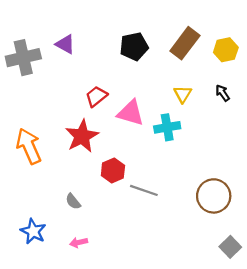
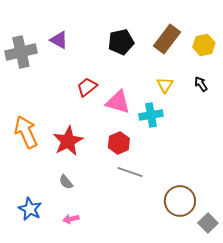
red star: (82, 136) -> (68, 141), moved
red hexagon: (113, 170) -> (119, 143), moved
brown circle: (214, 196) -> (180, 201), moved

